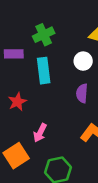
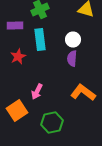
white circle: (83, 61) -> (73, 40), moved
red star: (17, 102) -> (18, 56), moved

